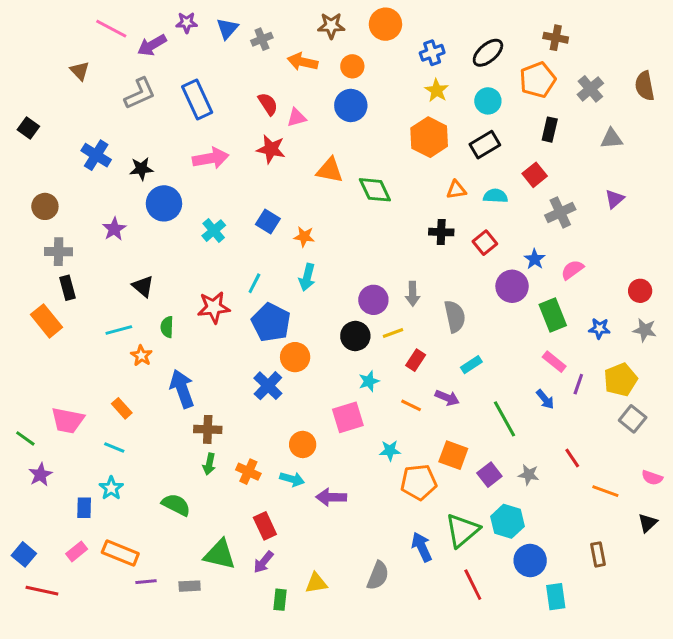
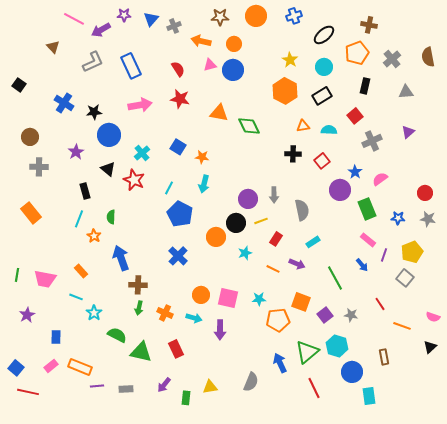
blue cross: (432, 53) -> (294, 16), moved
pink triangle: (297, 118) -> (210, 65), moved
black triangle: (143, 286) -> (108, 169), moved
black rectangle: (68, 288) -> (85, 191), moved
red star: (214, 307) -> (134, 180), moved, turned 30
cyan line: (119, 330) -> (79, 219), turned -54
orange circle: (295, 357) -> (216, 237), moved
pink square: (348, 417) -> (228, 298), moved, turned 30
gray square: (633, 419) -> (405, 278), moved
green line: (25, 438) -> (17, 275), moved, turned 64
cyan star: (111, 488) -> (94, 313), moved
purple arrow: (331, 497) -> (220, 330), turned -90
green triangle: (220, 554) -> (141, 352), moved
brown rectangle: (598, 554) -> (384, 357), moved
purple arrow: (263, 562) -> (164, 385), moved

